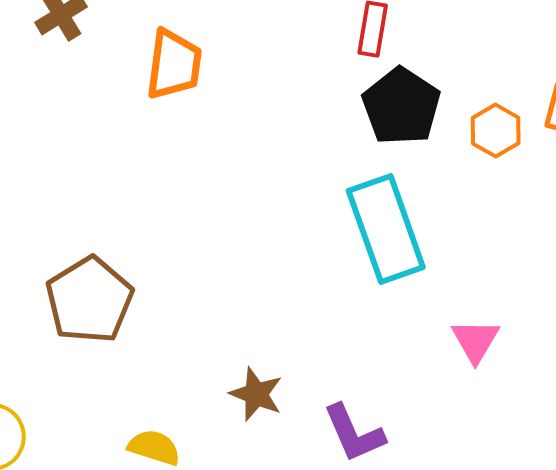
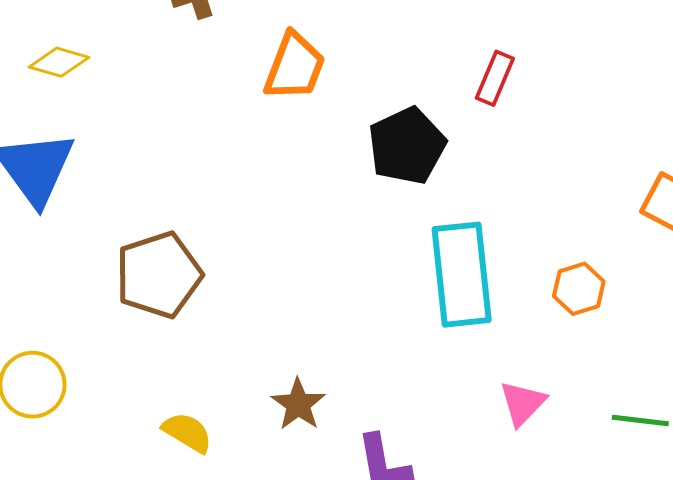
black pentagon: (401, 106) -> (407, 146), moved
orange hexagon: (496, 131) -> (579, 289), moved

